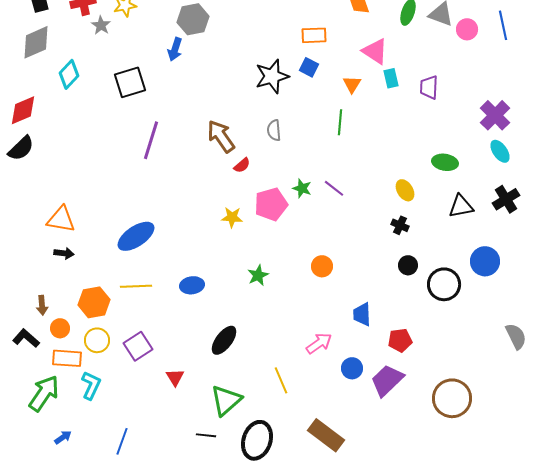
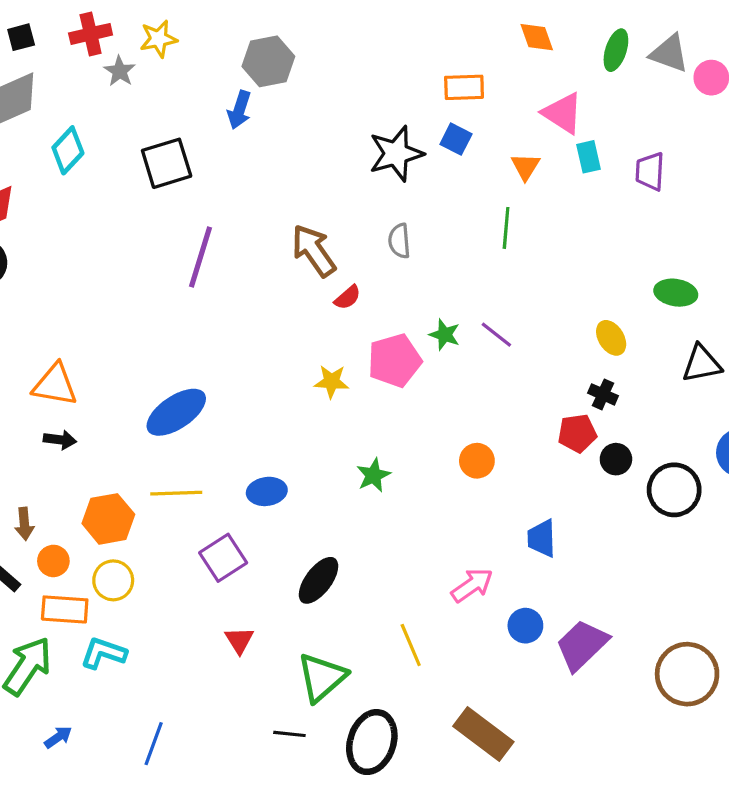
red pentagon: (400, 340) -> (577, 433), moved
purple square: (138, 346) -> (223, 558), moved
cyan L-shape: (91, 385) -> (103, 653), turned -96

